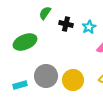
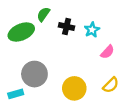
green ellipse: (25, 42) -> (21, 32), moved
gray circle: (46, 76) -> (34, 74), moved

